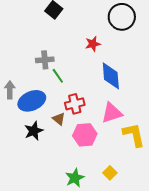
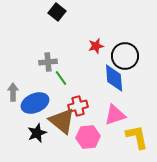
black circle: (122, 17) -> (125, 56), moved
brown triangle: (59, 119) -> (62, 121), size x2.0

